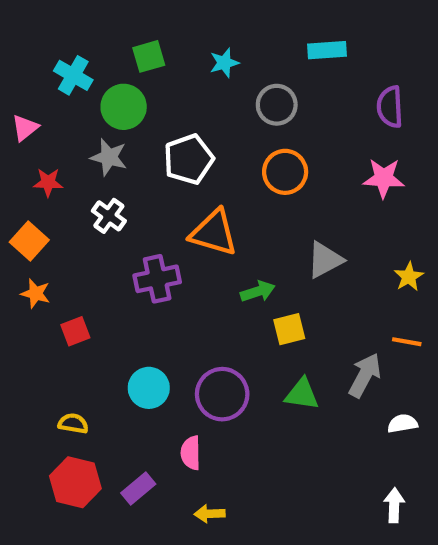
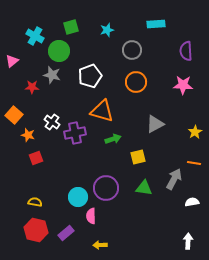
red star: (48, 182) -> (32, 87), moved
white cross: (109, 216) -> (52, 122), moved
green arrow: (258, 291) -> (113, 139), moved
orange star: (35, 293) -> (28, 135), moved
cyan circle: (149, 388) -> (78, 197), moved

